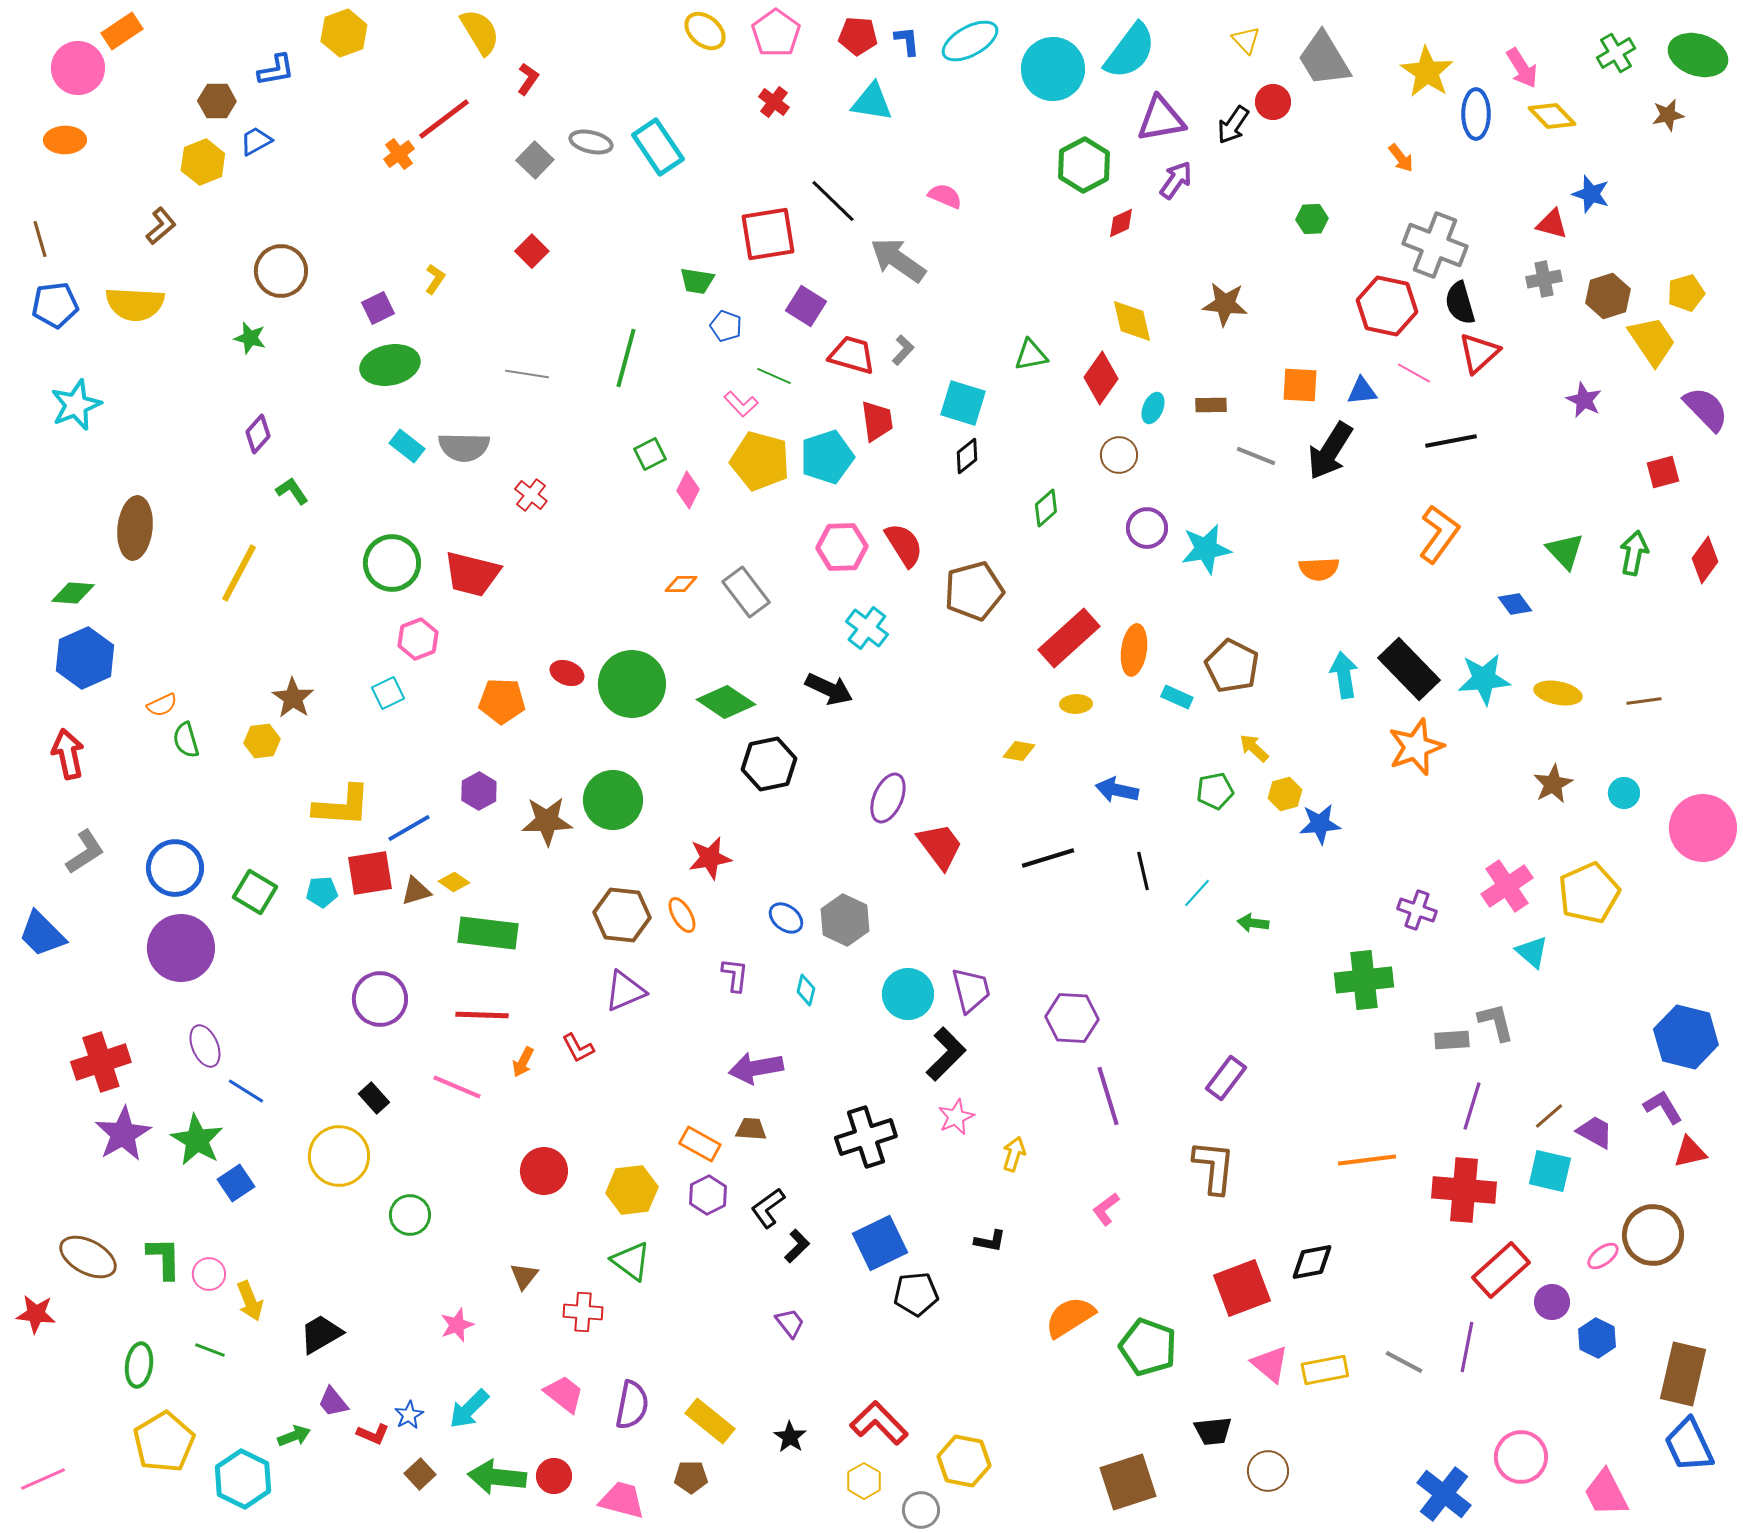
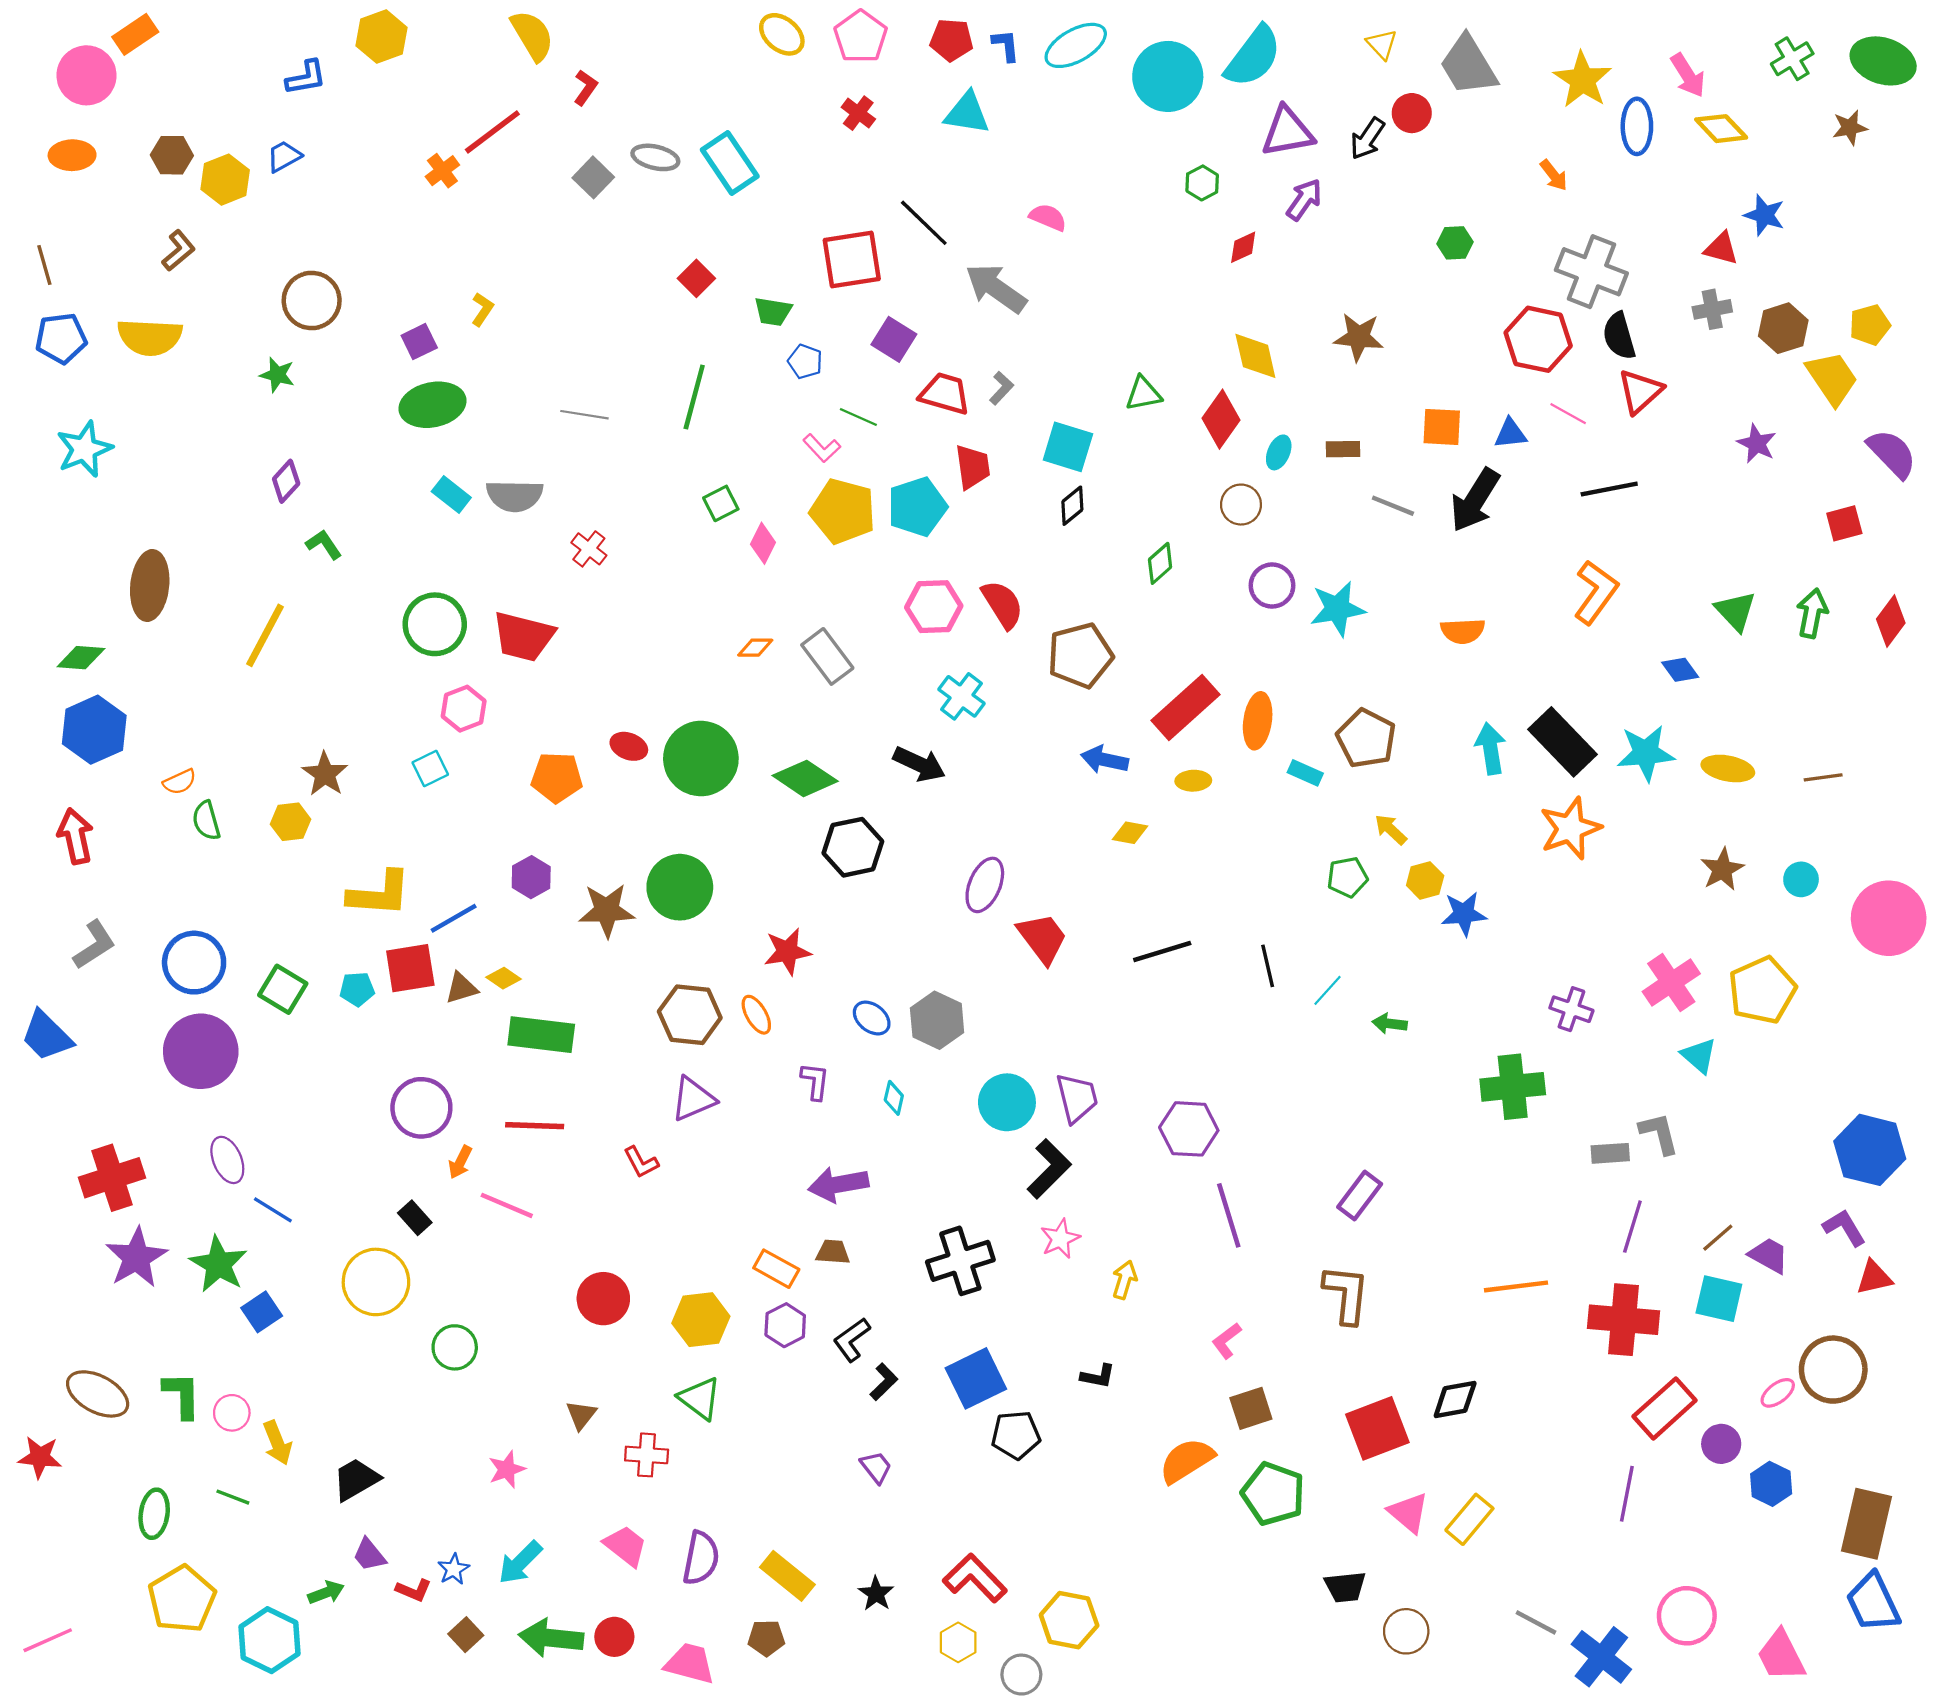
brown hexagon: (217, 101) -> (172, 155), moved
green hexagon: (1084, 165) -> (1202, 183), size x0.6
red square: (532, 251) -> (696, 278), moved
blue arrow: (1117, 790) -> (1105, 760), moved
orange arrow: (523, 1062) -> (460, 1162), moved
gray line: (1404, 1362) -> (1536, 1622), moved
yellow rectangle: (1325, 1370) -> (1469, 1519), turned -39
brown square: (1128, 1482) -> (1251, 1408), moved, size x0.7

